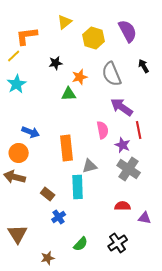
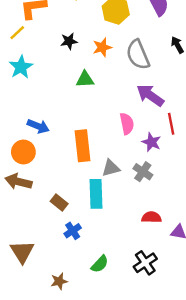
orange star: (80, 77) -> (102, 47), moved
gray cross: (129, 169) -> (143, 172), moved, size x0.7

